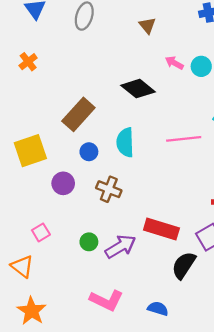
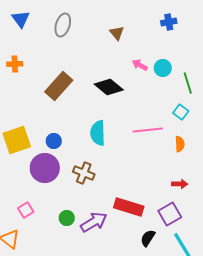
orange cross: (28, 62) -> (15, 64), turned 35
brown rectangle: (78, 114) -> (59, 86), moved
blue circle: (89, 152) -> (54, 141), moved
purple circle: (63, 183) -> (45, 168), size x1.5
black semicircle: (184, 265) -> (148, 238), size x0.7

